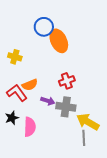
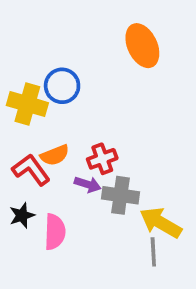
blue circle: (44, 27) -> (62, 86), moved
orange ellipse: (59, 41) -> (142, 46), moved
yellow cross: (15, 57) -> (27, 104), size x1.5
red cross: (67, 81) -> (102, 159), moved

